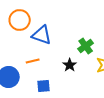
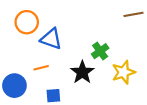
black star: (70, 65) -> (82, 72), size x1.5

